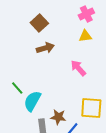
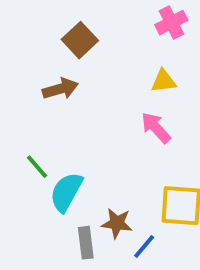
yellow triangle: (85, 36) -> (164, 81), moved
brown arrow: (45, 48) -> (60, 89), moved

